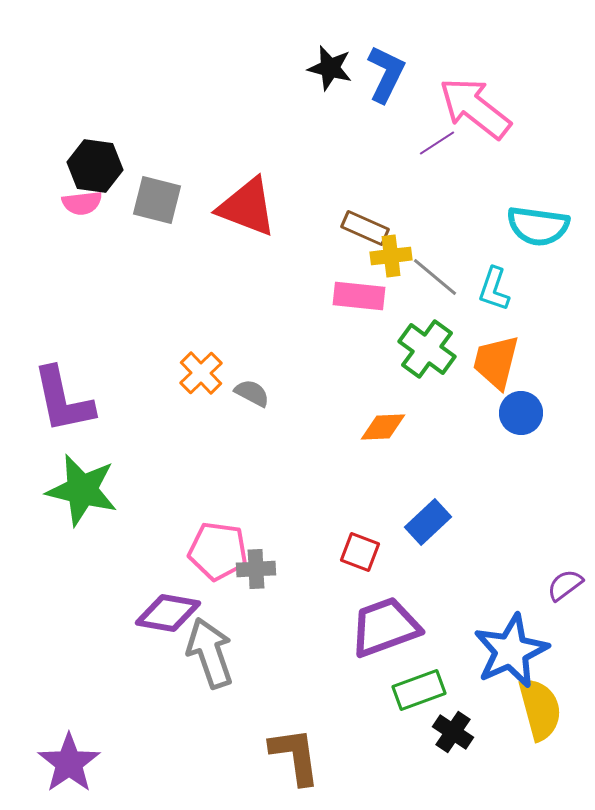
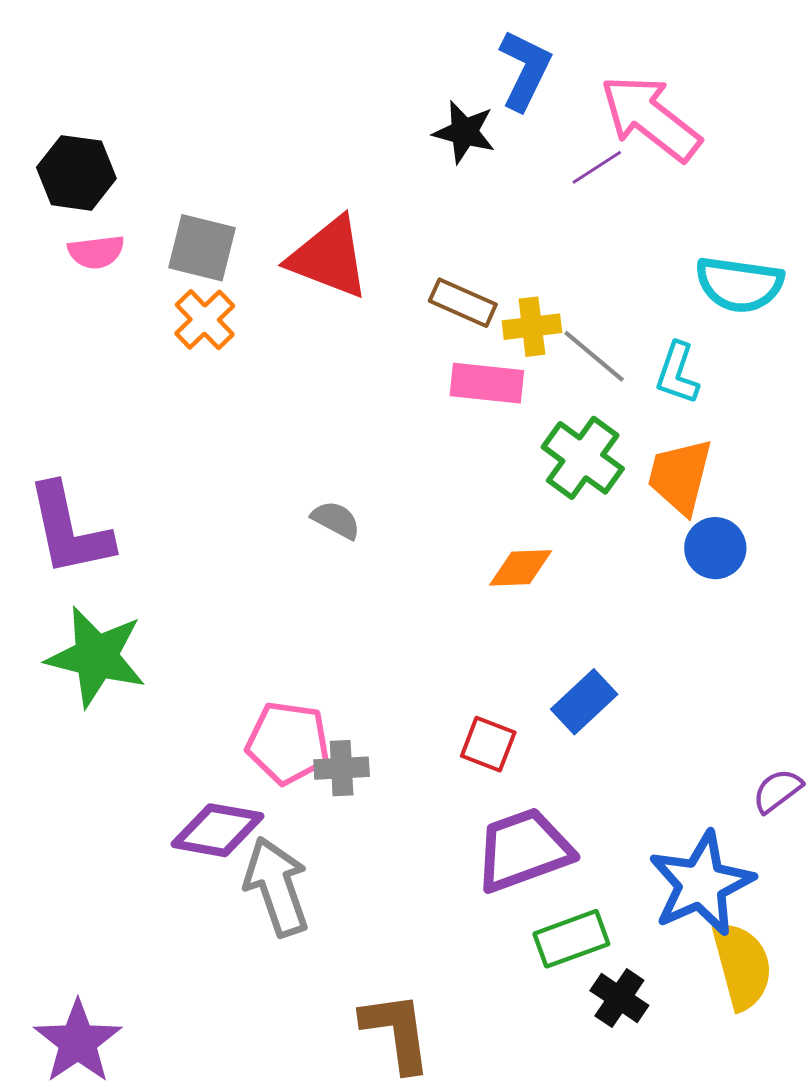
black star: (330, 68) -> (464, 132), moved
black hexagon: (95, 166) -> (76, 173), moved
brown rectangle: (365, 228) -> (463, 303), moved
orange cross: (201, 373) -> (205, 320), moved

